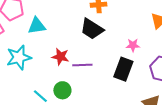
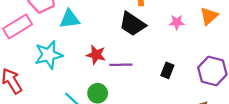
pink star: (133, 45) -> (177, 22), moved
black rectangle: (123, 69) -> (167, 70), size x0.6

